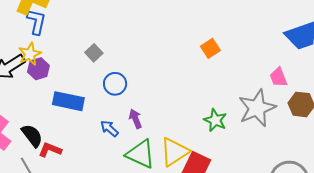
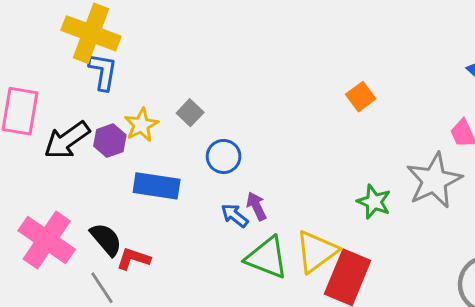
yellow star: (30, 54) -> (141, 125), moved
blue arrow: (109, 128) -> (235, 215), moved

